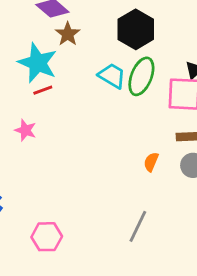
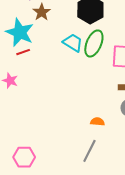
orange semicircle: (151, 162) -> (97, 122), moved, turned 72

